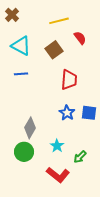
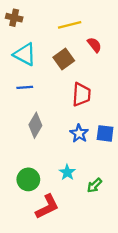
brown cross: (12, 15) -> (14, 18), turned -32
gray diamond: (30, 128) -> (35, 125), moved
red L-shape: (58, 175) -> (47, 207), moved, turned -65

